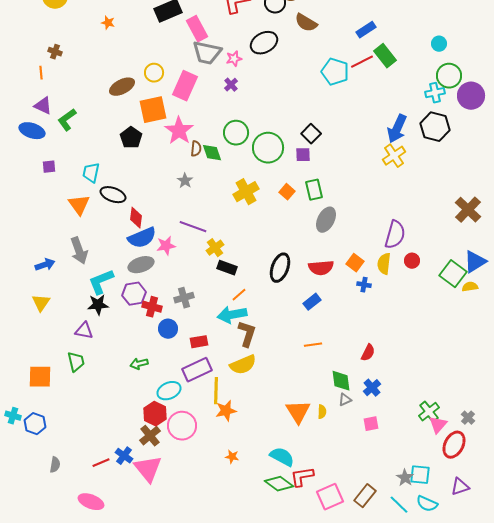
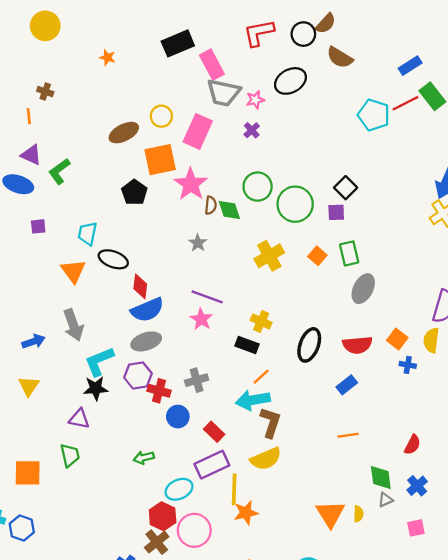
pink star: (166, 246) -> (201, 319), moved, turned -30
yellow cross: (215, 248) -> (261, 321), moved, turned -30
red rectangle: (199, 342) -> (214, 432), turned 54

